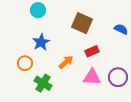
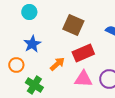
red rectangle: (92, 51) -> (83, 53), size x1.5

